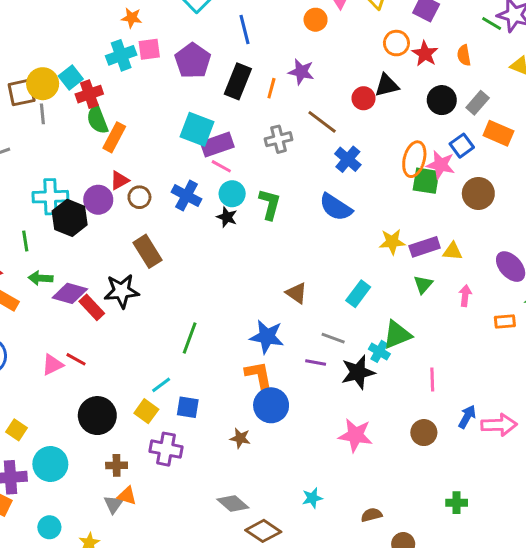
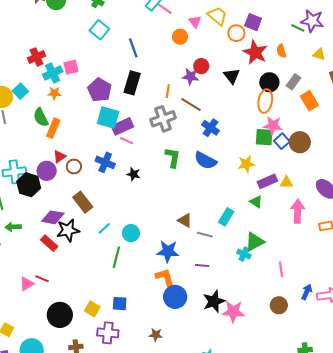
orange star: (132, 18) -> (54, 93), moved
orange circle: (396, 43) -> (236, 33), moved
red star: (425, 54) -> (255, 52), size x1.4
purple pentagon: (193, 61) -> (100, 90), moved
purple star: (301, 72) -> (191, 76), moved
black triangle: (387, 85) -> (232, 76), turned -48
orange line: (271, 88) -> (168, 91), moved
red cross: (89, 94) -> (37, 57), moved
red circle: (364, 98) -> (201, 66), moved
orange rectangle: (498, 133) -> (309, 101), turned 42
gray cross: (279, 139) -> (163, 119), size x1.4
blue square: (462, 146) -> (282, 141), moved
orange ellipse: (414, 159) -> (265, 101), moved
cyan circle: (232, 194) -> (131, 233), moved
green L-shape: (270, 204) -> (173, 157), moved
yellow star: (392, 242) -> (246, 164), moved
green triangle: (423, 284) -> (256, 202), moved, turned -32
purple diamond: (70, 293) -> (53, 217), moved
pink arrow: (465, 296) -> (298, 211), size x1.6
gray line: (333, 338) -> (205, 235), moved
black star: (358, 372) -> (214, 301), moved
cyan line: (161, 385) -> (104, 228), moved
brown star: (240, 438) -> (156, 335), moved

